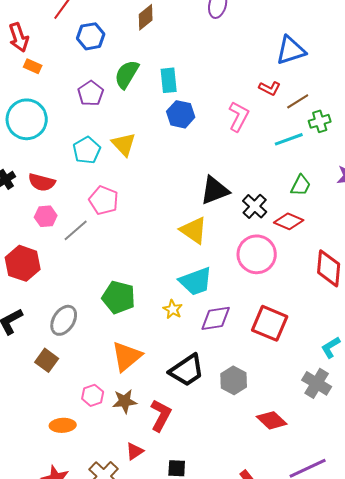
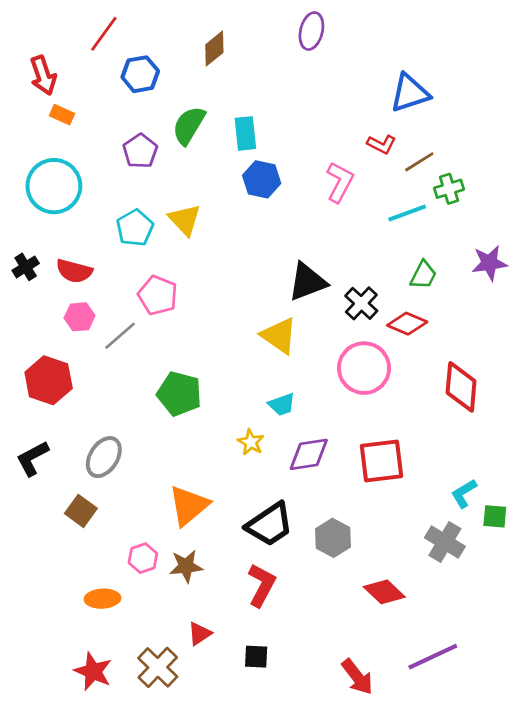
cyan trapezoid: (196, 281) -> (282, 404), size x0.6
green pentagon: (119, 297) -> (179, 394), moved
red square: (270, 323) -> (382, 461), turned -30
red L-shape: (161, 415) -> (262, 585), moved

